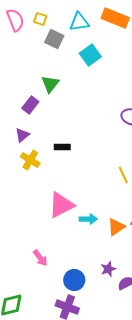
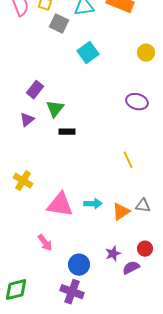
cyan square: (90, 55) -> (88, 53), moved
green triangle: (50, 84) -> (55, 109), moved
yellow cross: (30, 160) -> (23, 181), moved
pink triangle: (61, 205) -> (60, 205), moved, turned 36

